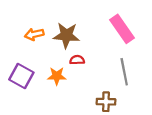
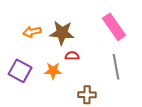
brown cross: (106, 102) -> (87, 95), moved

